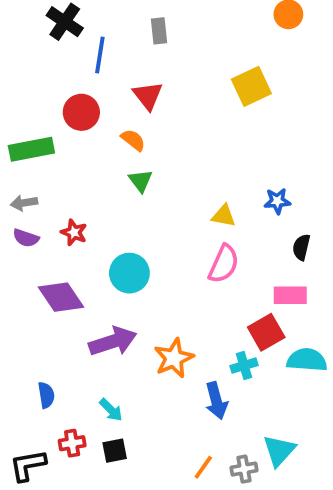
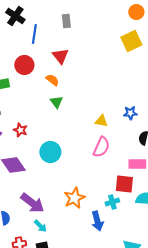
yellow square: (251, 86) -> (131, 41), moved
red square: (266, 332) -> (124, 184), turned 36
purple arrow: (113, 341) -> (32, 203), moved, turned 55

